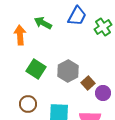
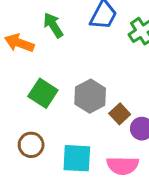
green arrow: (43, 23) -> (53, 25), turned 30
orange arrow: (20, 35) -> (19, 43), turned -66

